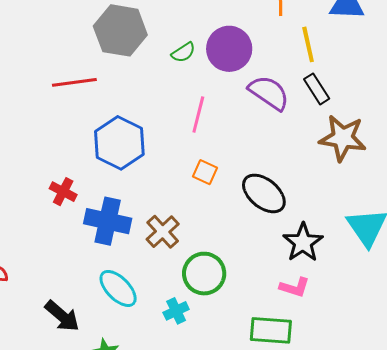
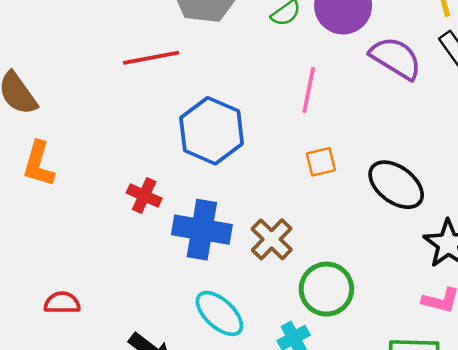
orange square: (205, 172) -> (321, 162), turned -35

